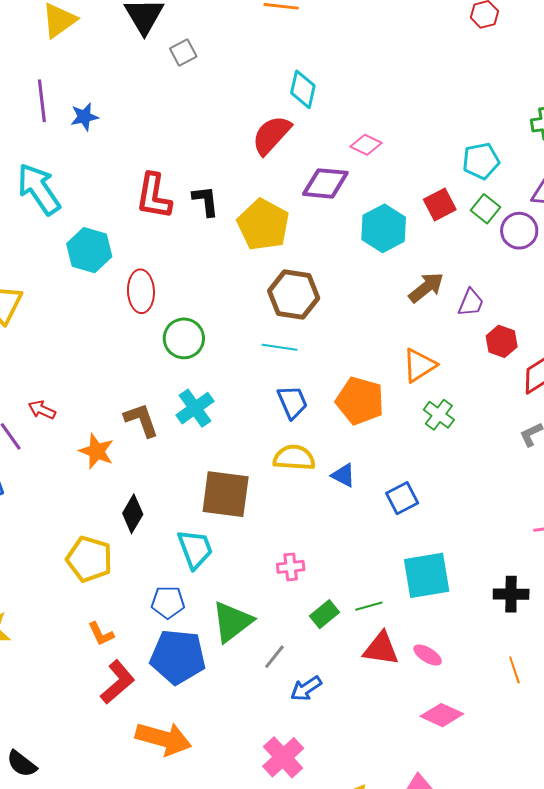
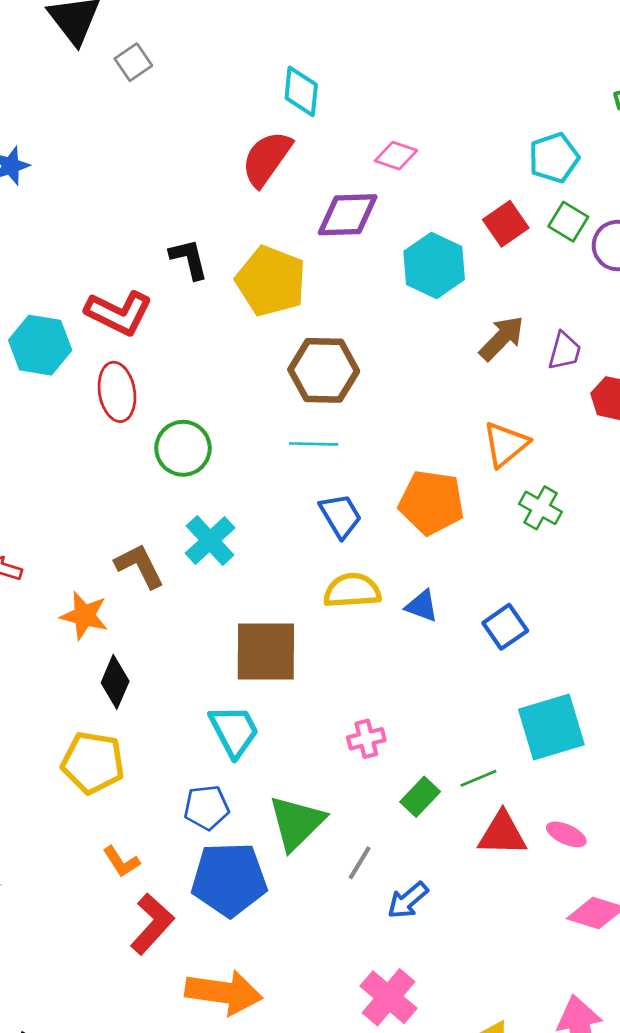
red L-shape: (154, 196) -> (119, 313), moved, turned -66
black diamond: (133, 514) -> (115, 682), moved

